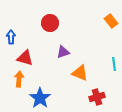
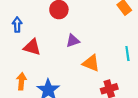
orange arrow: (19, 79) -> (21, 81), moved

